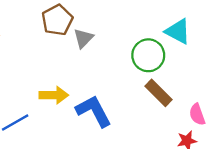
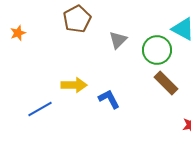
gray triangle: (83, 38) -> (118, 40), moved
blue L-shape: (94, 111) -> (109, 99), size x0.7

